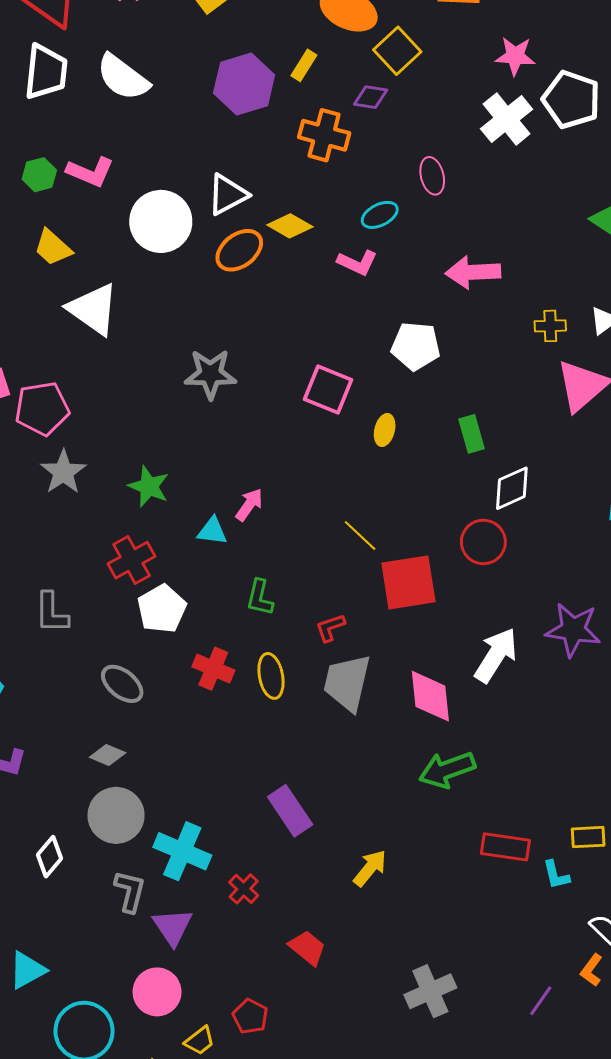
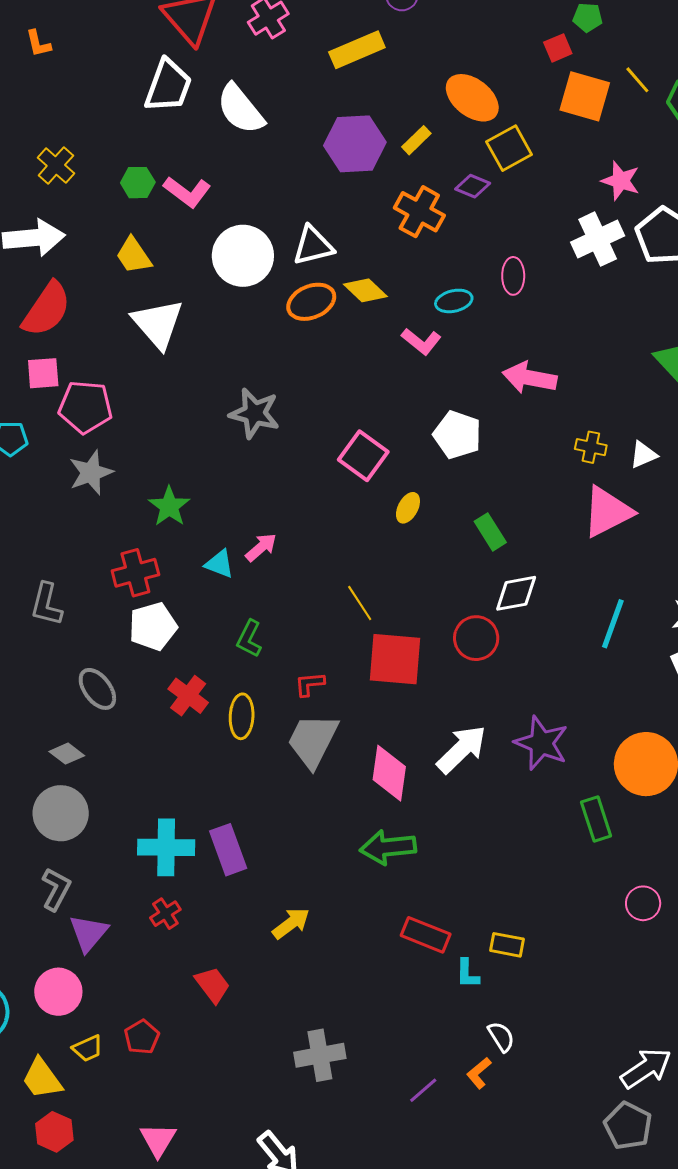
green rectangle: (472, 434) -> (490, 532), turned -30
cyan cross: (182, 851) -> (166, 847), moved, turned -36

